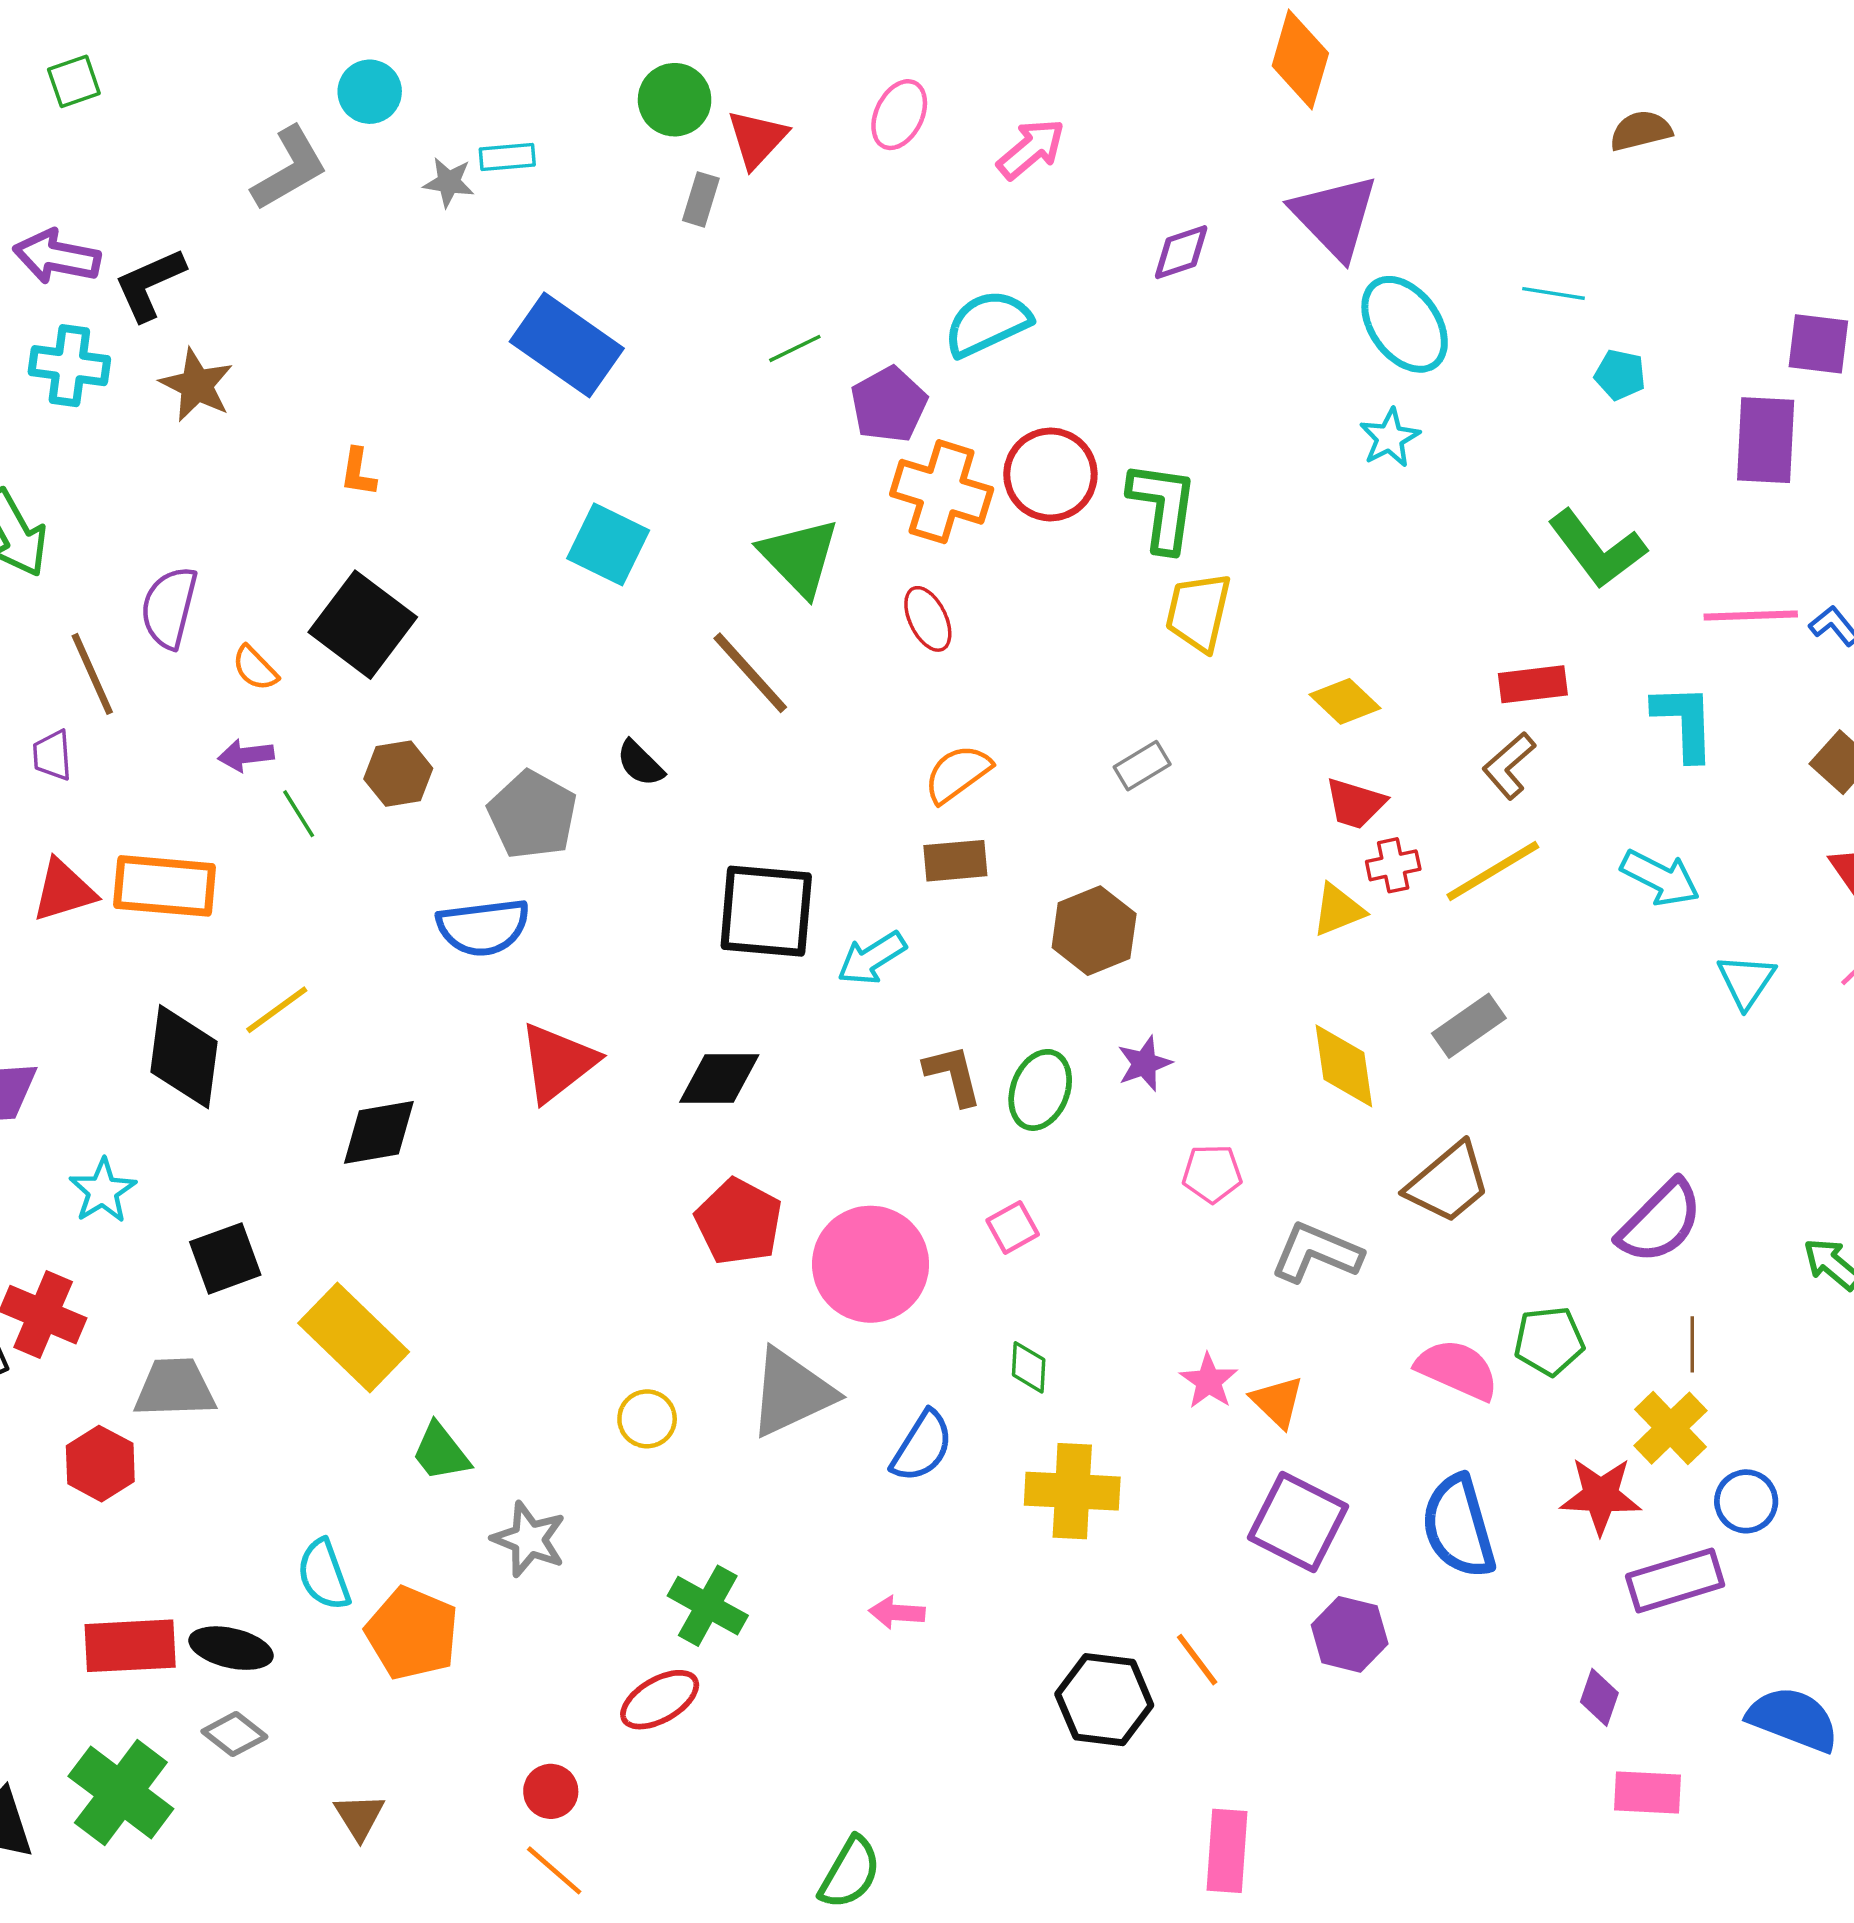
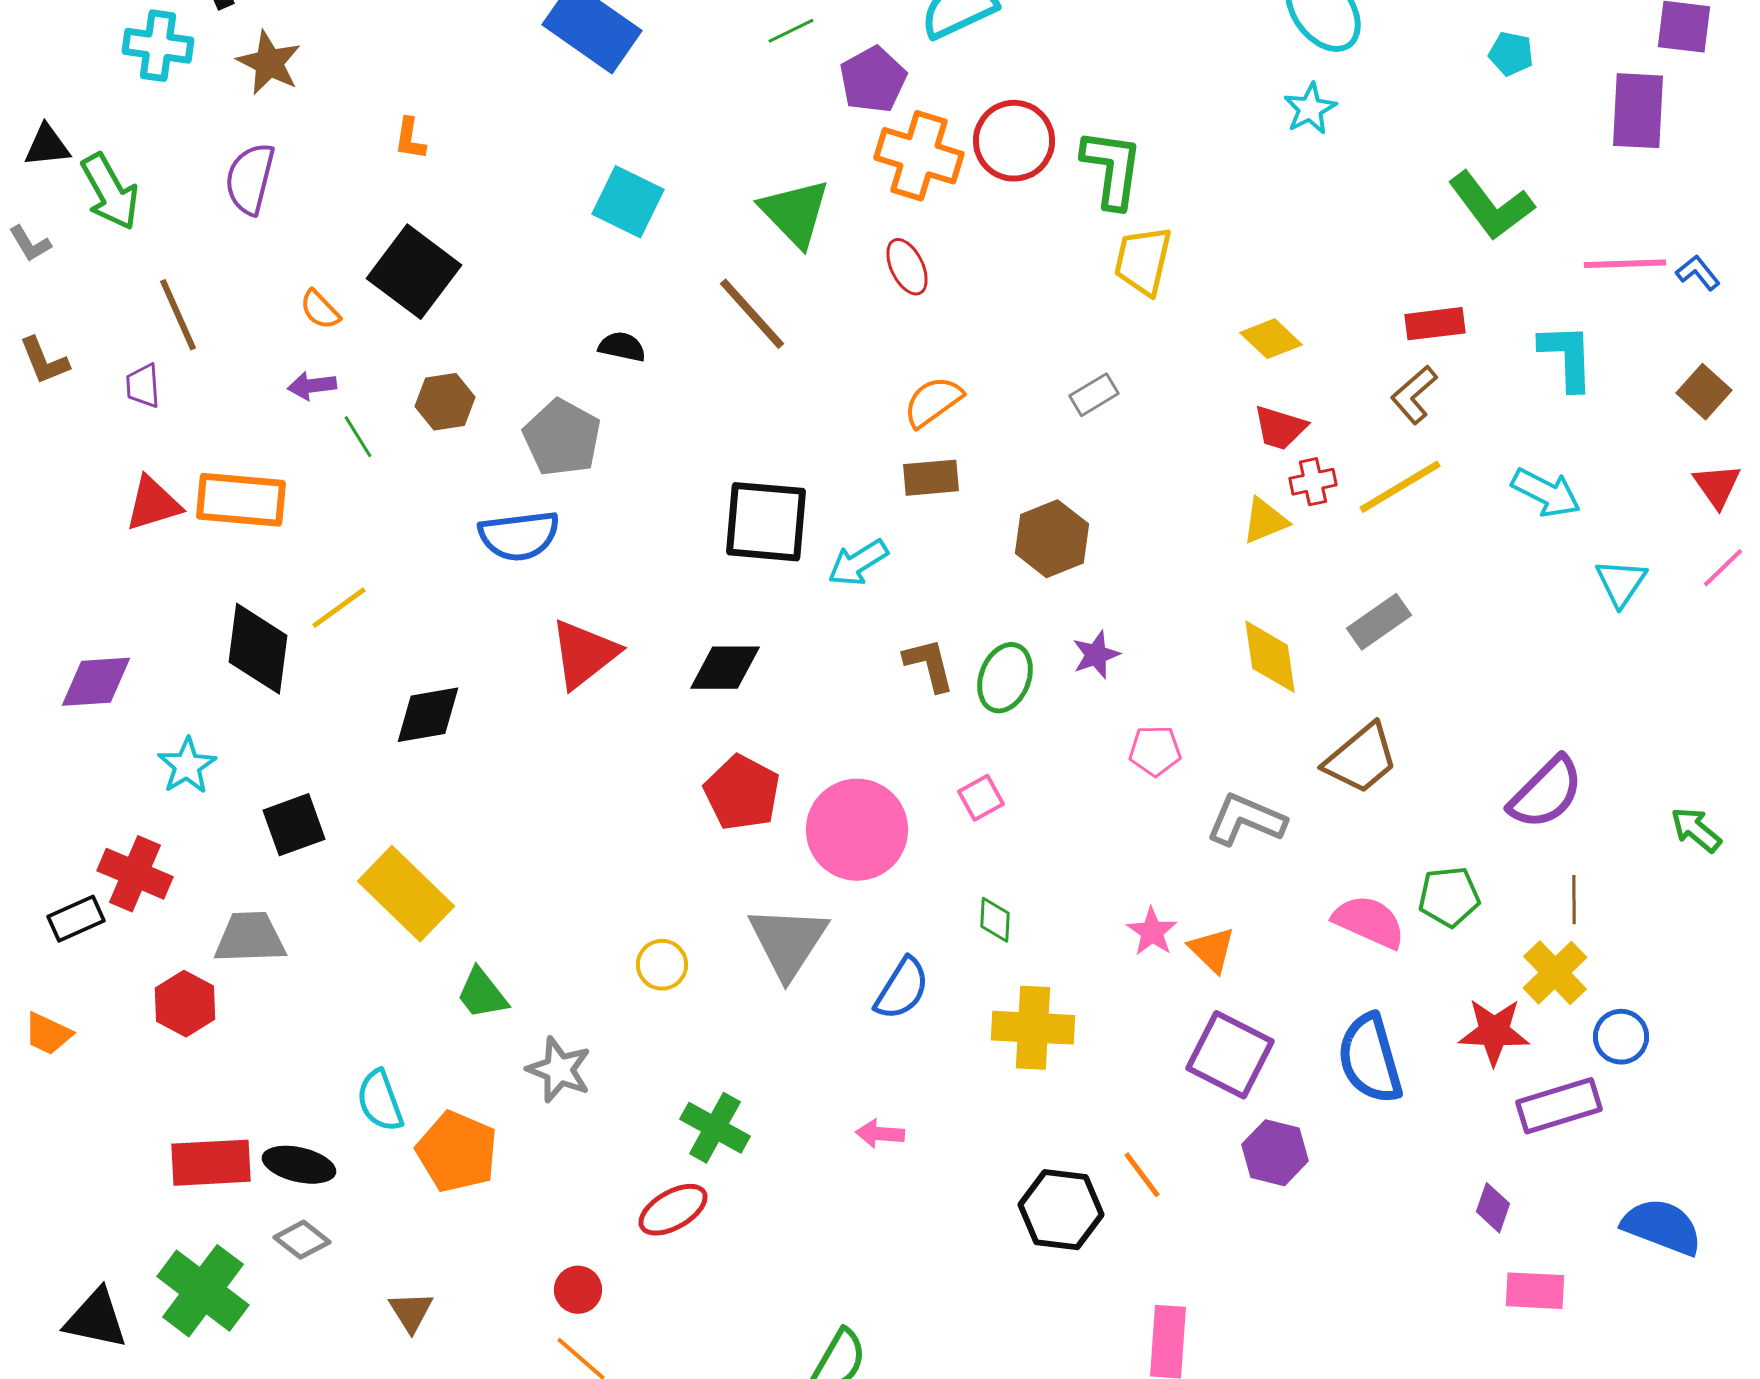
purple semicircle: (169, 607) -> (250, 179), moved
black semicircle: (640, 763) -> (622, 347), moved, turned 147
gray triangle: (791, 1393) -> (788, 942), turned -32

